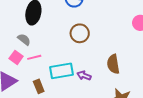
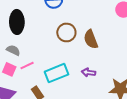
brown semicircle: (113, 64) -> (91, 39), moved
purple arrow: (84, 76) -> (89, 72), moved

